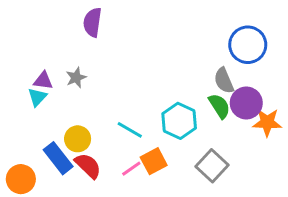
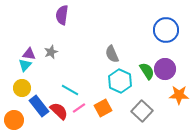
gray semicircle: (224, 81) -> (112, 54), moved
orange star: (267, 122) -> (179, 95), moved
cyan line: (130, 130) -> (70, 90), moved
yellow circle: (78, 139) -> (22, 88), moved
pink line: (131, 169) -> (79, 108), moved

